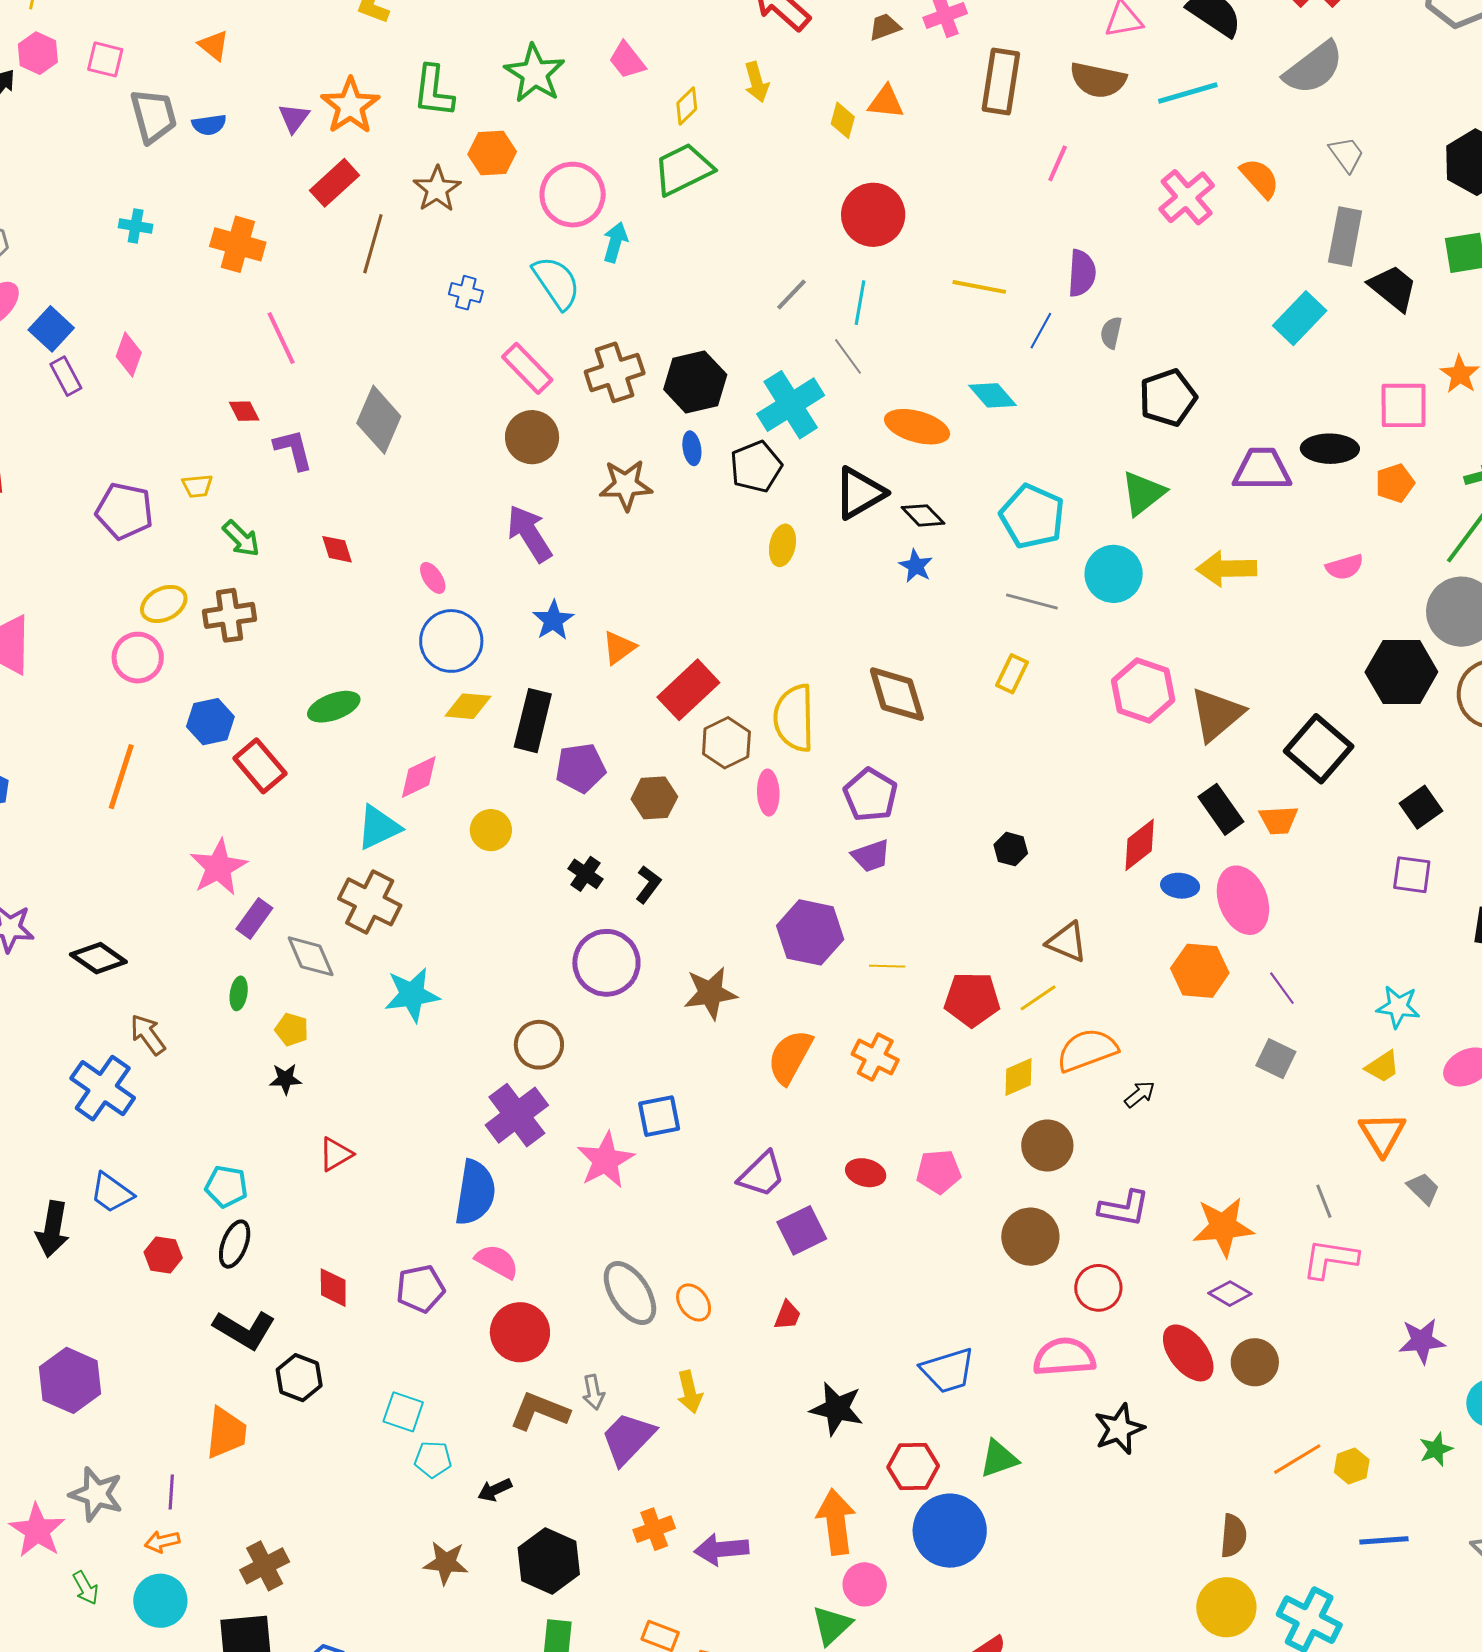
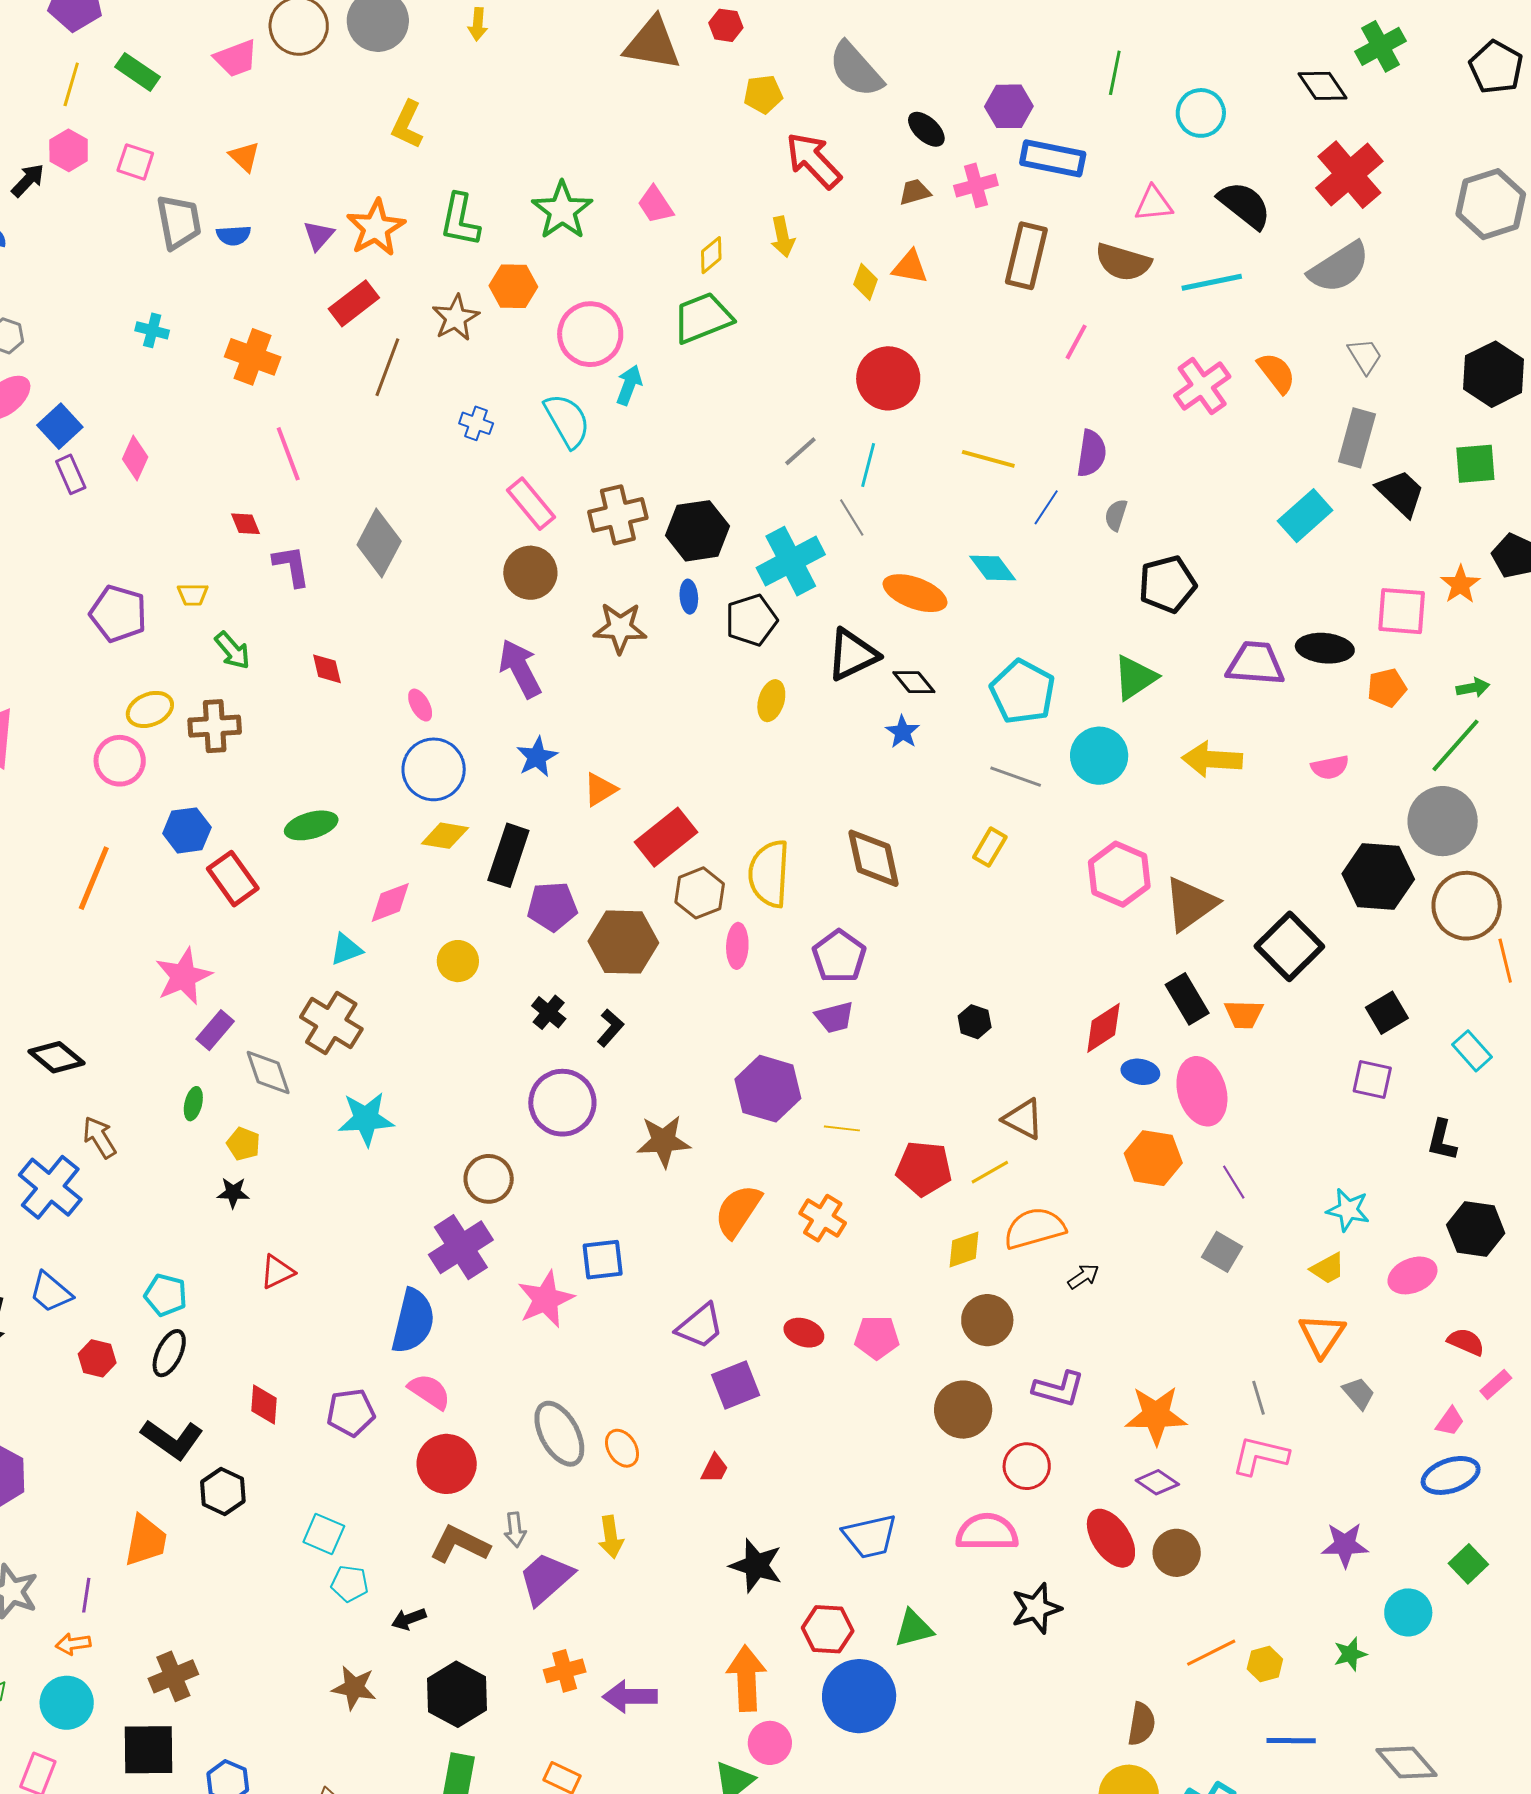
brown hexagon: (654, 798) -> (623, 942), size x1.5
cyan triangle: (379, 827) -> (346, 949), size x0.7

